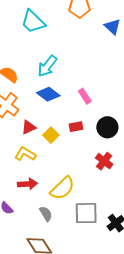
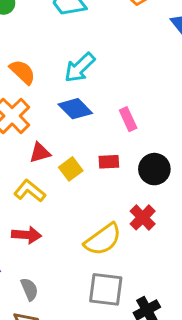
yellow semicircle: (62, 188) -> (103, 239), moved
gray semicircle: (46, 214) -> (29, 289), moved

